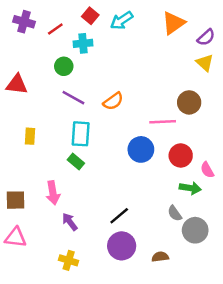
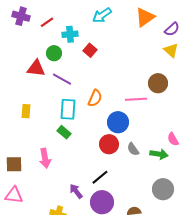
red square: (90, 16) -> (90, 50), moved
red triangle: (17, 84) -> (36, 68), moved
orange semicircle: (113, 101) -> (95, 98), moved, turned -30
red circle: (181, 156) -> (109, 144), moved
gray semicircle: (175, 213) -> (133, 149), moved
purple arrow: (70, 222) -> (76, 191), moved

